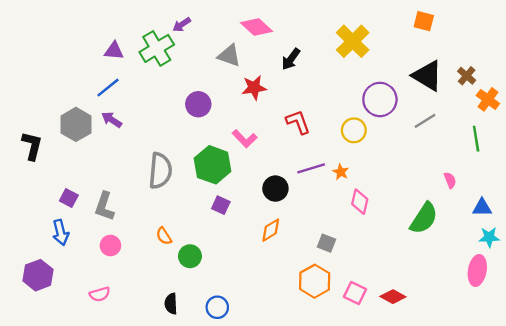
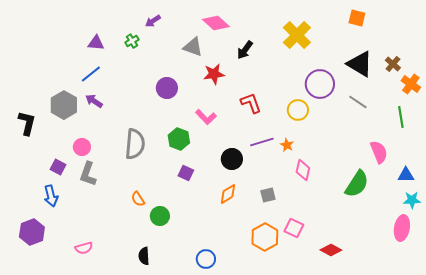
green cross: (157, 48) -> (132, 41), size x0.5
gray line: (425, 121) -> (358, 102), turned 66
green hexagon: (213, 165) -> (179, 139), size x0.7
pink semicircle: (450, 180) -> (379, 152), size x1.6
gray square: (327, 243) -> (268, 195), moved, turned -35
pink circle: (110, 246) -> (82, 147), moved
pink square: (355, 293) -> (294, 228), moved
blue circle: (217, 307) -> (206, 259), moved

